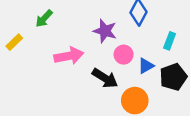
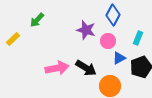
pink circle: (124, 55) -> (108, 41), moved
pink arrow: (69, 56) -> (57, 68), moved

